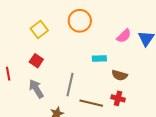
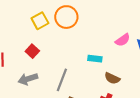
orange circle: (80, 21) -> (66, 17), moved
gray arrow: (36, 89) -> (28, 79), turned -84

